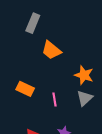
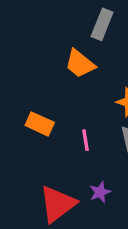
gray rectangle: (33, 23) -> (102, 24), moved

